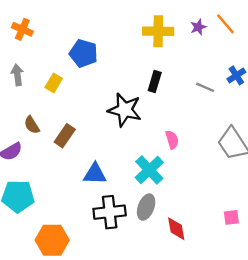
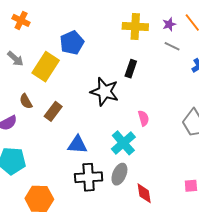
blue pentagon: (84, 53) -> (72, 43), turned 30
gray arrow: (17, 75) -> (15, 59), turned 138
yellow rectangle: (54, 83) -> (46, 67), size x1.8
gray line: (205, 87) -> (172, 46), moved

